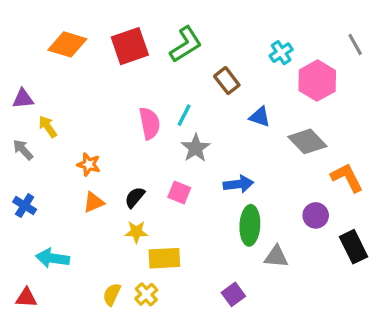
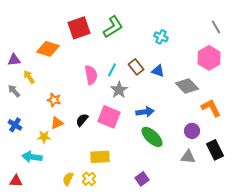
orange diamond: (67, 44) -> (48, 49), moved
cyan cross: (281, 53) -> (161, 37), moved, turned -32
brown rectangle: (227, 81) -> (136, 67), moved
pink hexagon: (317, 81) -> (209, 58), moved
pink square: (179, 192) -> (109, 117), size x1.6
green ellipse: (250, 225) -> (152, 137), turned -50
yellow star: (136, 232) -> (44, 137), moved
gray triangle: (276, 257) -> (188, 157), moved

